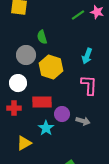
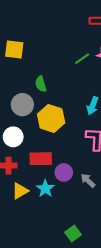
gray arrow: (83, 121) -> (88, 181), turned -152
yellow triangle: (24, 143) -> (20, 191), moved

